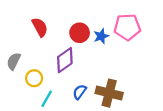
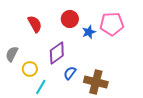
red circle: (80, 33) -> (70, 19), moved
blue semicircle: (80, 92) -> (70, 73), moved

